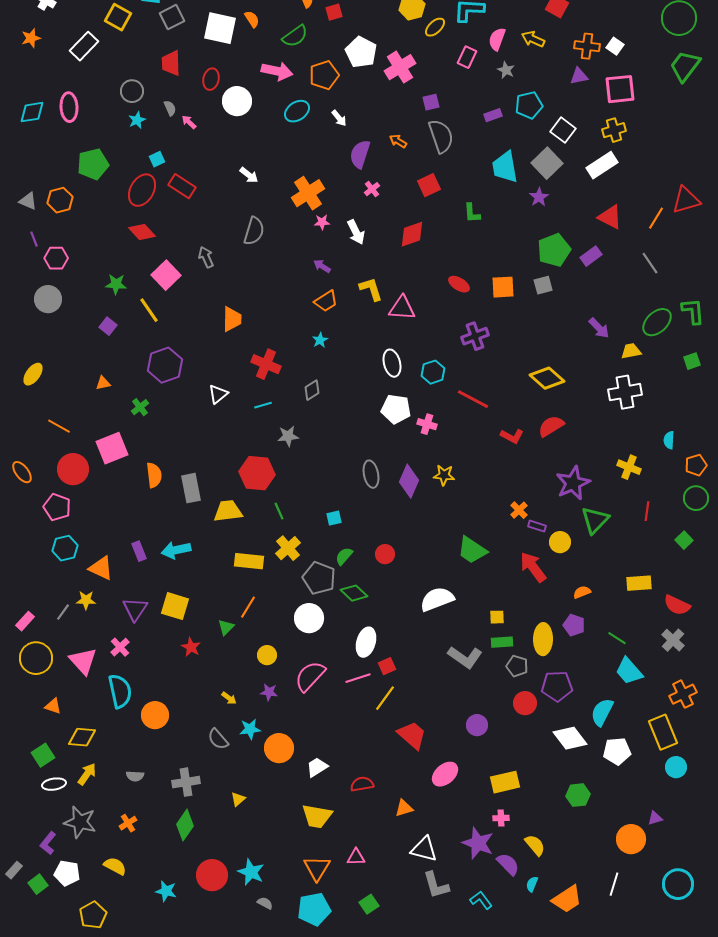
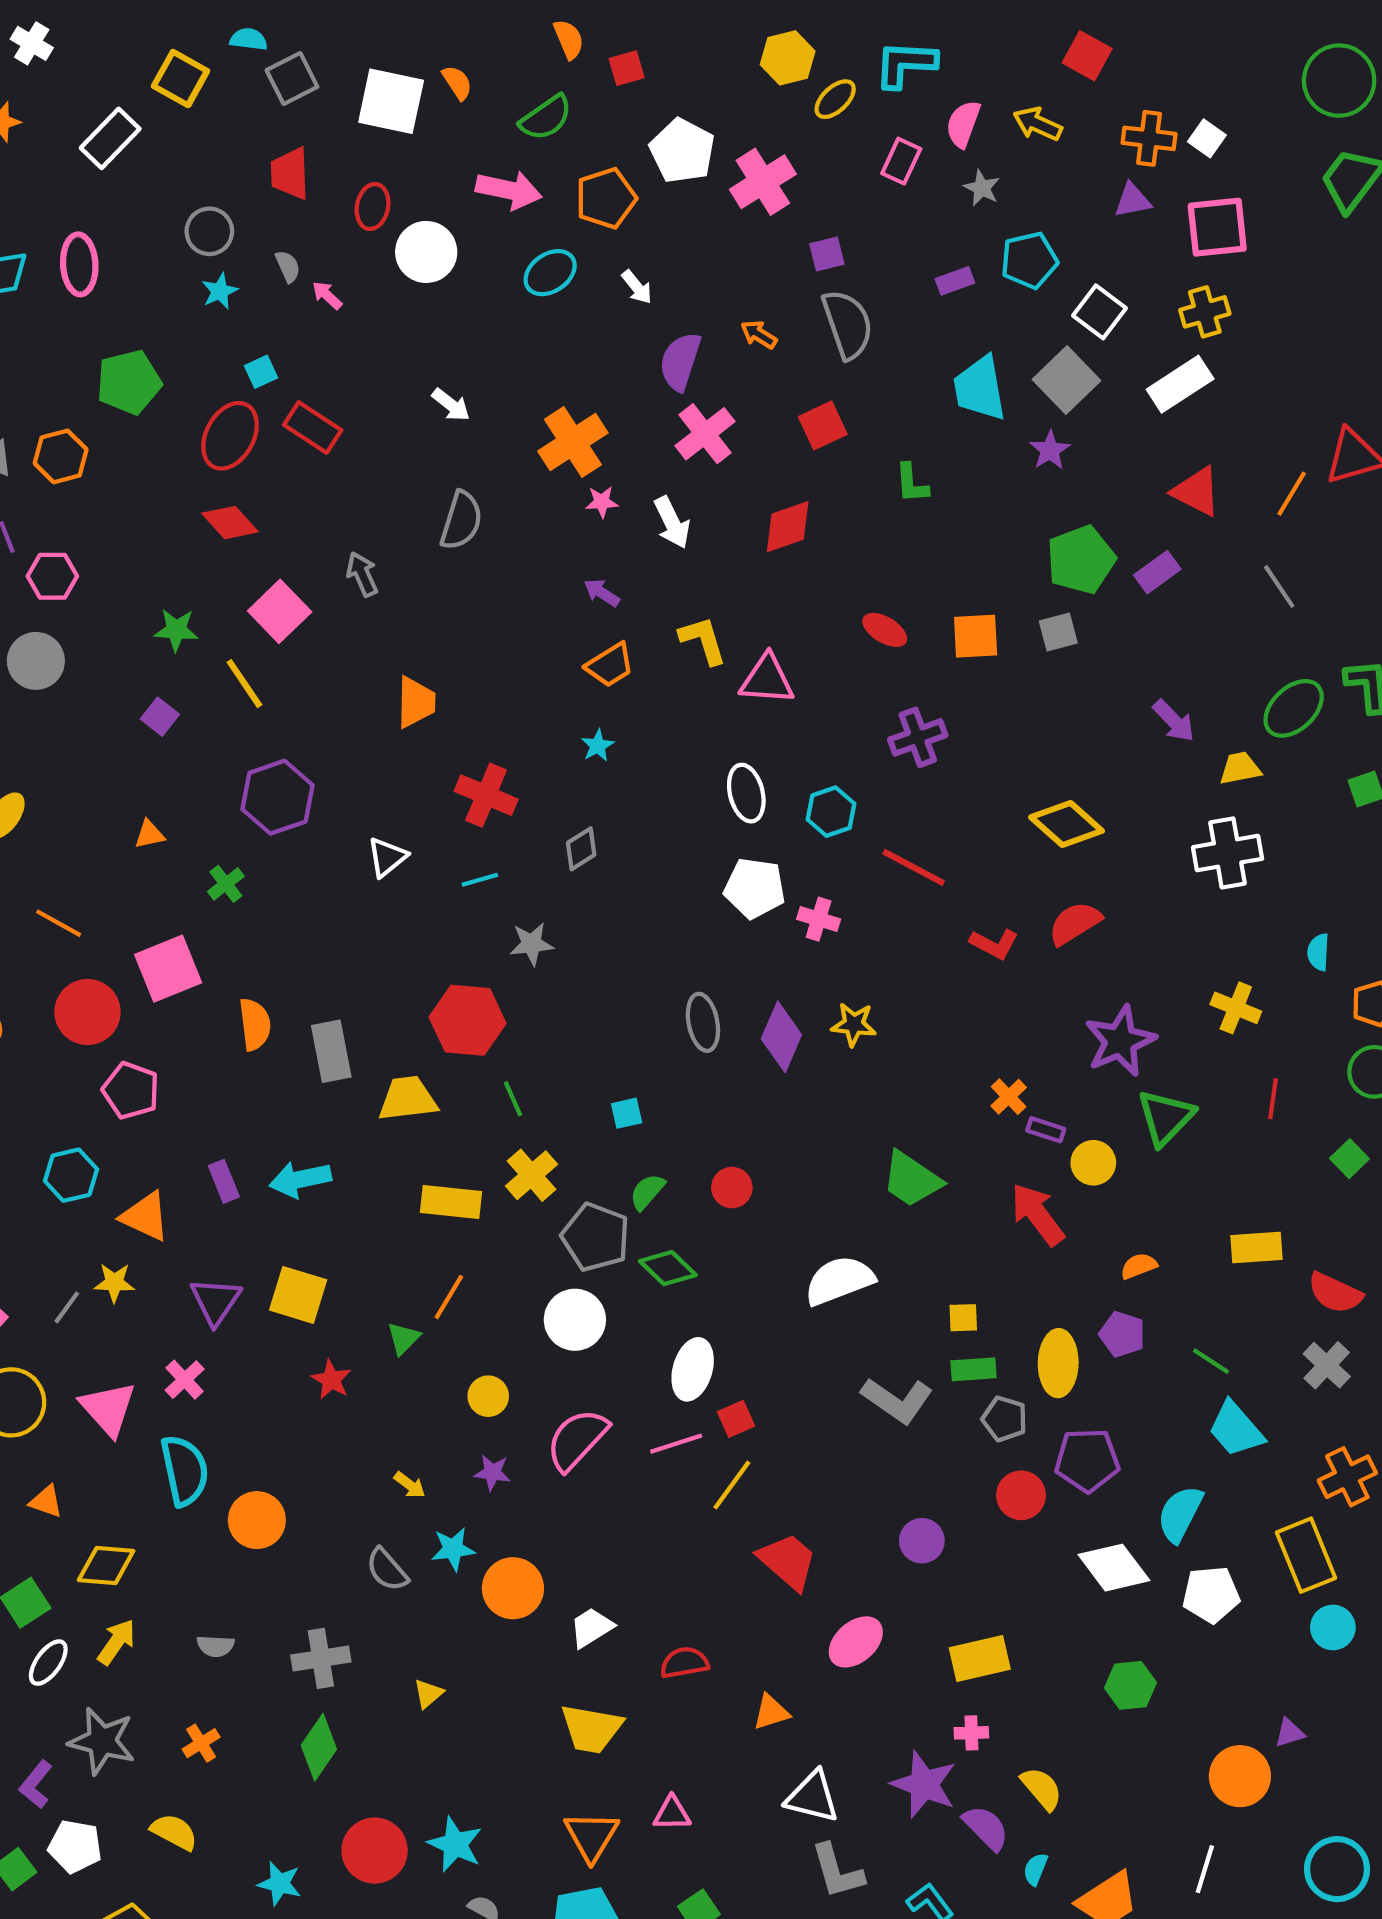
pink cross: (372, 189) -> (705, 434), size x1.8
pink pentagon: (57, 507) -> (131, 1090), moved
white ellipse: (54, 784) -> (48, 1663), turned -45

